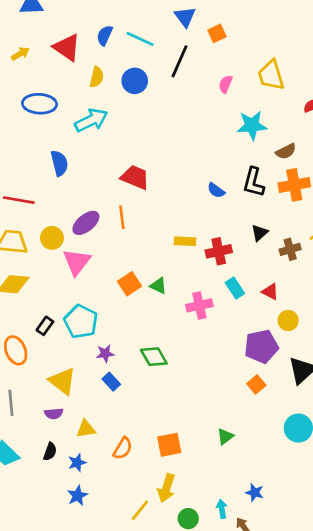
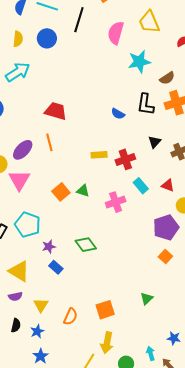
pink semicircle: (226, 84) -> (116, 33), size x1.6
yellow triangle: (86, 429) -> (41, 305), turned -42

